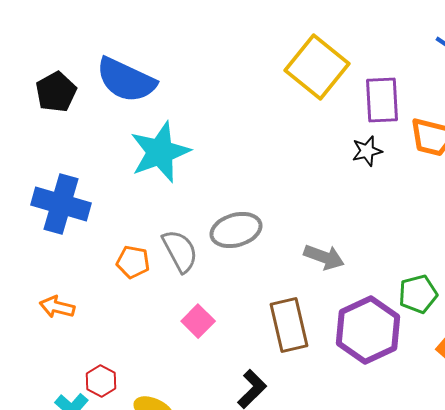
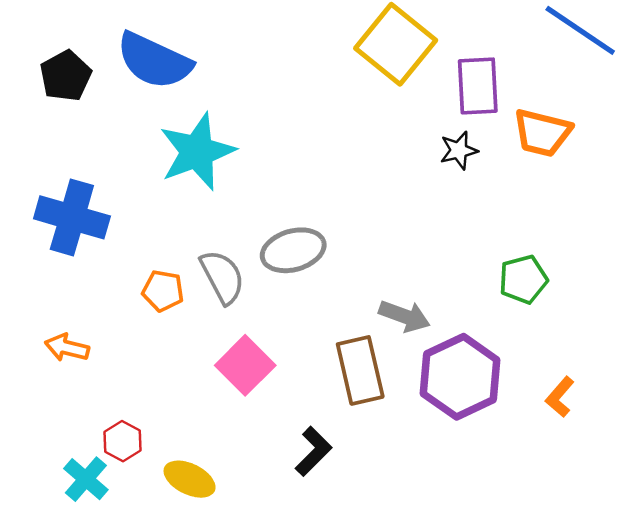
gray arrow: (324, 257) -> (404, 316), moved
green pentagon: (418, 294) -> (523, 279), moved
pink square: (198, 321) -> (245, 365), size x1.4

